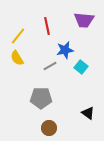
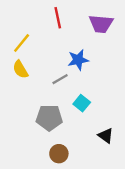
red line: (47, 26) -> (58, 18), moved
cyan square: (81, 67) -> (82, 103), moved

